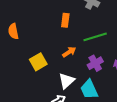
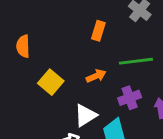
orange semicircle: (13, 31) -> (23, 46), moved
yellow square: (38, 62) -> (51, 82), turned -30

